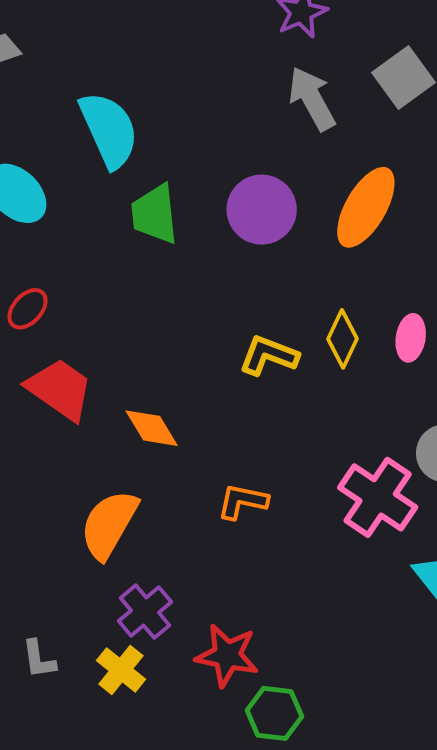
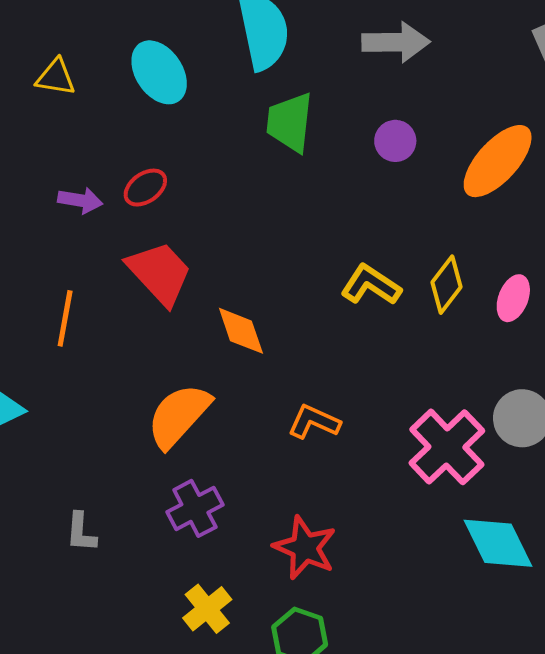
gray arrow: (312, 99) -> (396, 42), moved, turned 106
purple circle: (262, 210) -> (395, 141), size x0.6
red star: (227, 655) -> (305, 548), moved
yellow cross: (121, 670) -> (207, 609), moved

